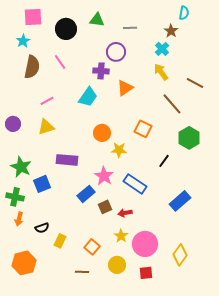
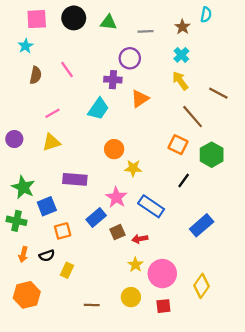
black circle: (66, 29) -> (74, 18), moved
brown star: (171, 31) -> (182, 27), moved
brown semicircle: (32, 67) -> (36, 75), size x0.7
orange square: (143, 129) -> (178, 145), moved
orange arrow: (19, 219) -> (23, 254), moved
orange square: (92, 247) -> (63, 231), moved, turned 35

